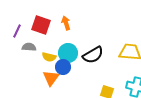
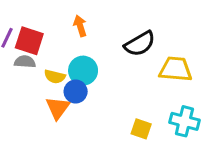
red square: (41, 25) -> (29, 41), moved
black semicircle: (93, 55) -> (140, 44), moved

